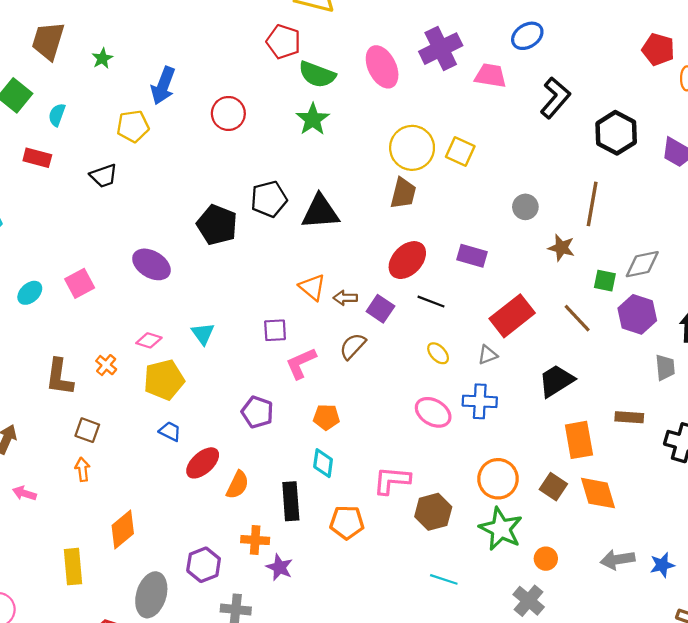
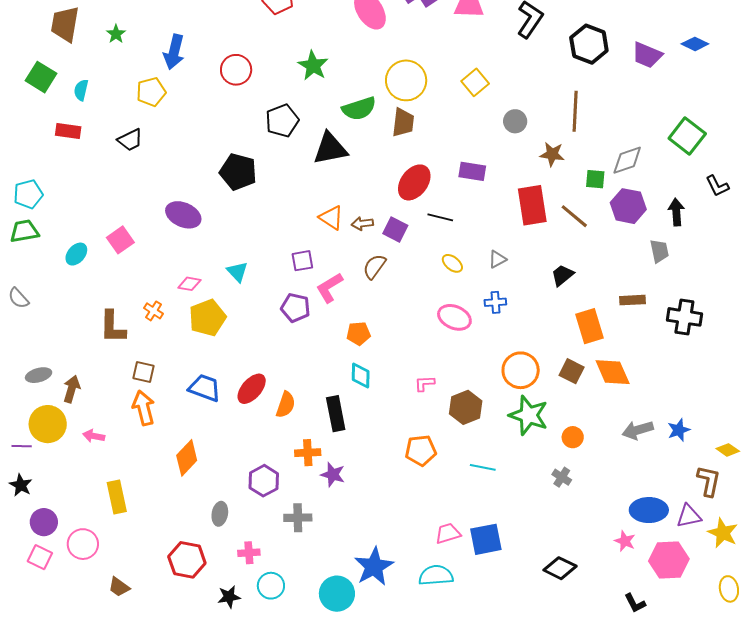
green semicircle: (317, 74) -> (359, 109), moved, turned -32
yellow square: (460, 151) -> (475, 82), moved, turned 32
black pentagon: (269, 199) -> (282, 121), moved
red rectangle: (512, 316) -> (532, 205), moved, turned -54
black trapezoid: (556, 381) -> (562, 275), size x0.7
blue cross: (480, 401) -> (495, 302), size x0.7
purple pentagon: (257, 412) -> (295, 308), moved
blue trapezoid: (170, 431) -> (205, 388), moved, size x1.6
orange arrow: (82, 469) -> (144, 408), size x1.6
pink L-shape: (392, 480) -> (425, 383), size x0.6
orange pentagon: (347, 522) -> (421, 450), moved
yellow rectangle: (73, 567) -> (117, 497), moved
gray ellipse: (151, 595) -> (220, 514), size x0.6
gray cross: (529, 601) -> (562, 477), size x0.7

